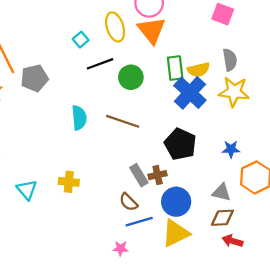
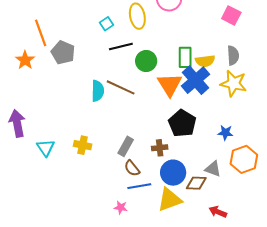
orange triangle: (152, 30) -> (170, 85), moved
gray pentagon: (34, 78) -> (63, 52), turned 30
brown line: (123, 121) -> (121, 87), moved
gray rectangle: (139, 175) -> (126, 146), moved, turned 54
brown diamond: (222, 218) -> (196, 183), moved

